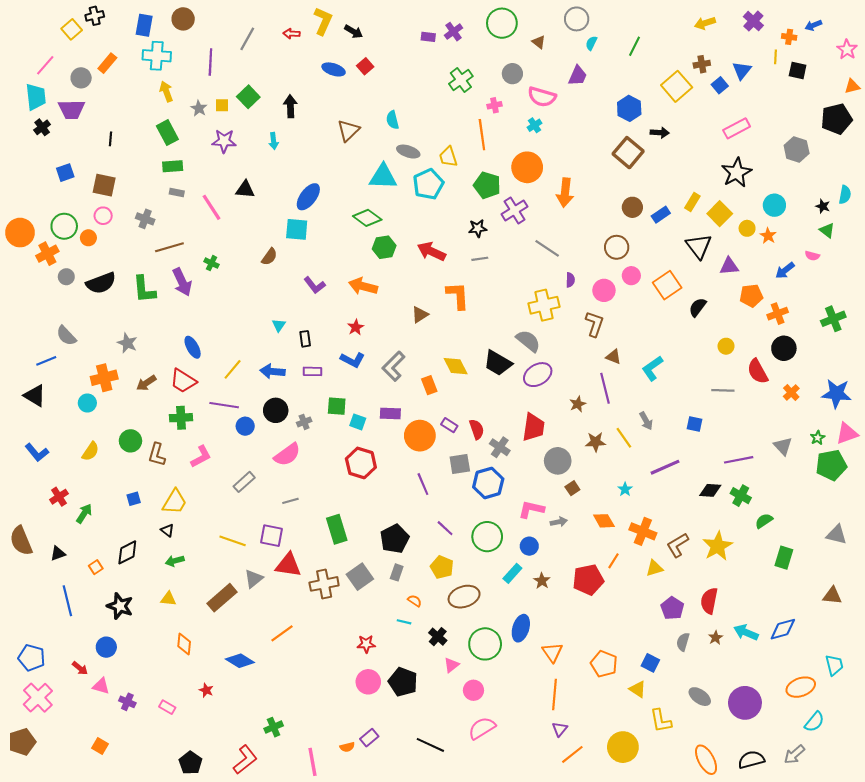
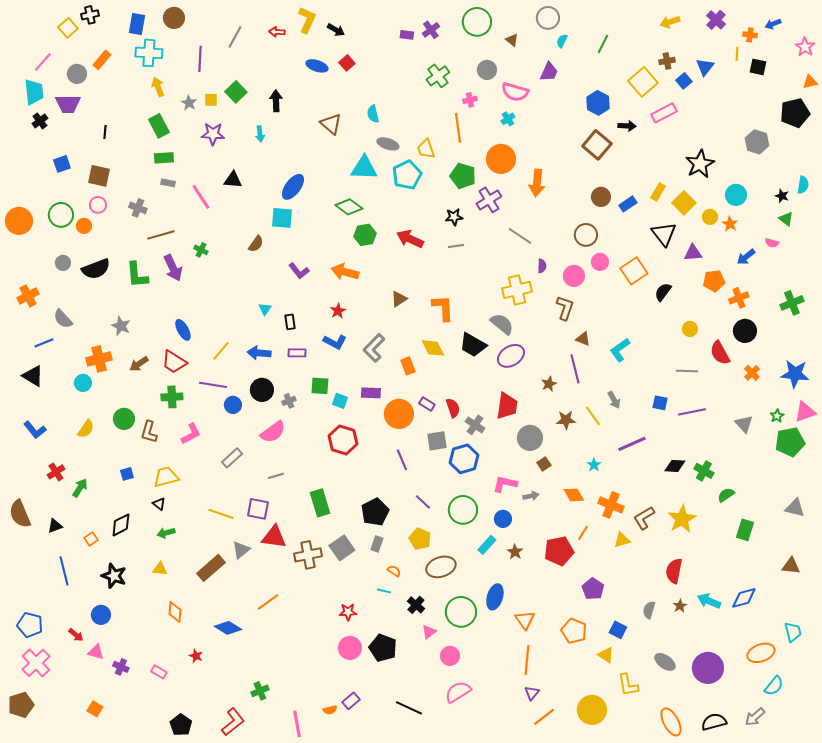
pink rectangle: (737, 128) -> (664, 113), moved
brown triangle: (348, 130) -> (331, 124), turned -35
orange cross: (47, 254) -> (28, 296), moved
orange L-shape: (458, 296) -> (443, 308), moved
purple line: (739, 460) -> (692, 412), moved
yellow trapezoid: (175, 502) -> (166, 477), turned -136
purple pentagon: (672, 608) -> (593, 589), moved

